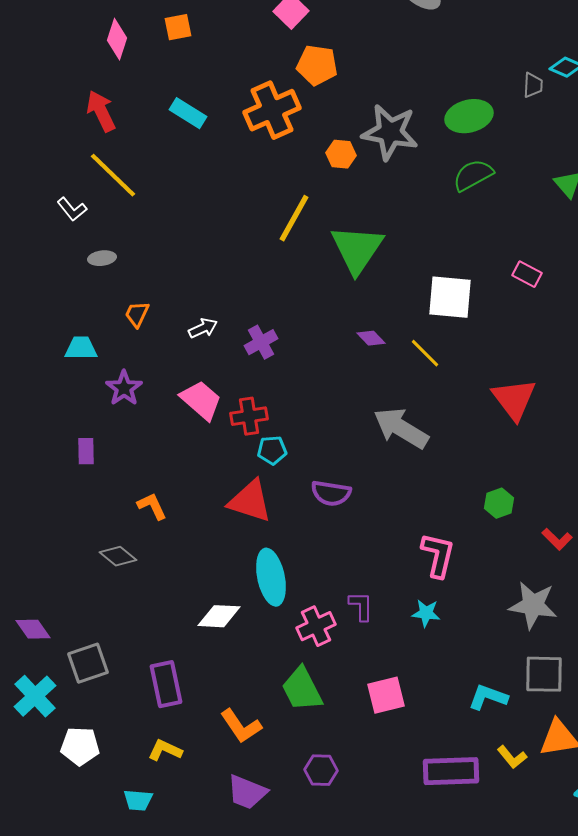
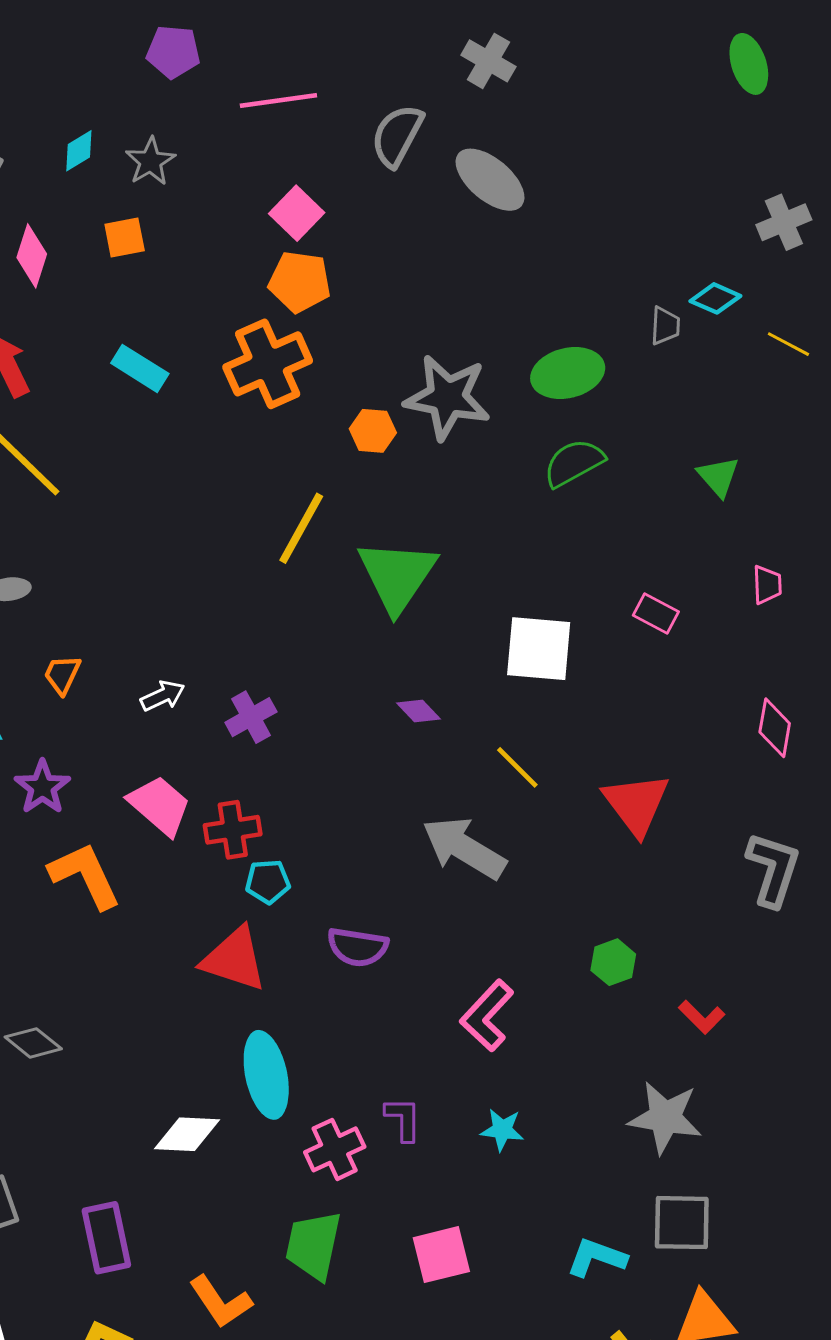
orange pentagon: (317, 65) -> (300, 282), moved
yellow line: (425, 353) -> (517, 767), moved
orange L-shape: (152, 506) -> (85, 875), moved, size x1.6
pink L-shape: (438, 555) -> (487, 1016), moved, turned -150
green trapezoid: (302, 689) -> (313, 1245), turned 39

